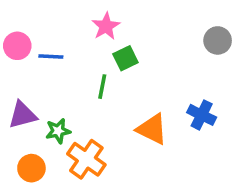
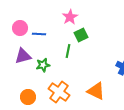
purple triangle: (23, 115) -> (23, 56), moved
orange triangle: (152, 129) -> (96, 91), moved
green star: (58, 131) -> (43, 65), moved

